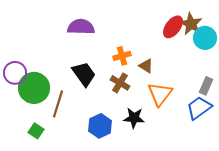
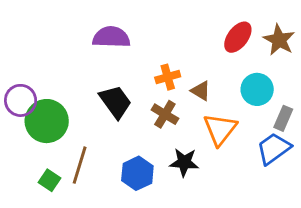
brown star: (191, 24) -> (279, 40), moved
cyan circle: (205, 38) -> (257, 89), moved
brown line: (58, 104) -> (80, 165), moved

